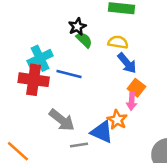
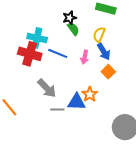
yellow semicircle: (118, 42) -> (99, 34), turned -84
cyan cross: (40, 58) -> (37, 38), turned 30
pink arrow: (132, 101) -> (85, 57), moved
blue triangle: (102, 132) -> (77, 102), turned -30

